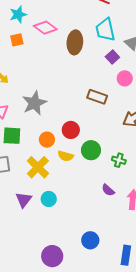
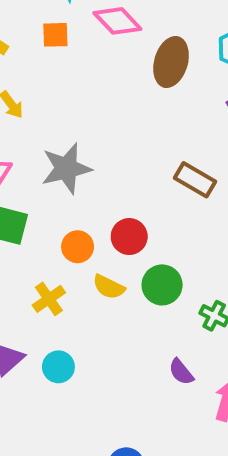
yellow cross: (38, 167) -> (49, 299), size x0.7

